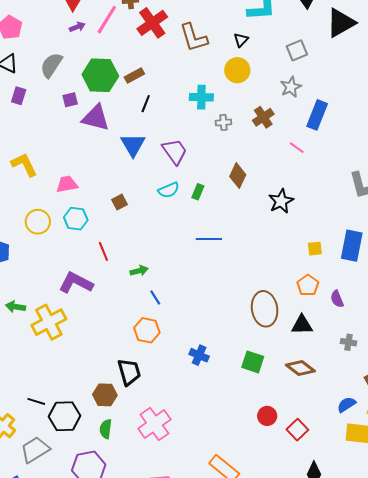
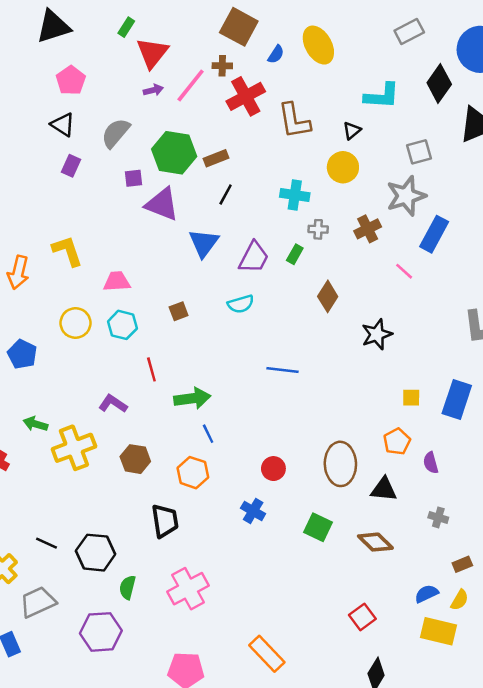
gray star: (291, 87) -> (406, 196), size x1.5
purple trapezoid: (175, 151) -> (254, 257), turned 56
green rectangle: (198, 192) -> (295, 254), moved
green arrow: (139, 271) -> (192, 398), size x1.6
purple L-shape: (76, 283) -> (113, 404), size x0.7
brown hexagon: (105, 395) -> (135, 459), moved
black hexagon: (65, 416) -> (96, 553), moved
red circle: (267, 416) -> (273, 469), moved

